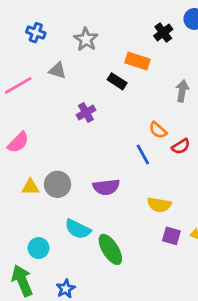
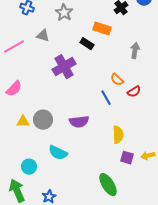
purple cross: (86, 113) -> (64, 67), size x1.6
yellow semicircle: (159, 205) -> (118, 135), turned -102
green ellipse: (110, 249) -> (108, 185), moved

